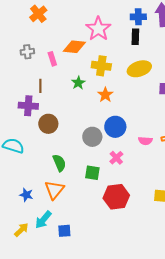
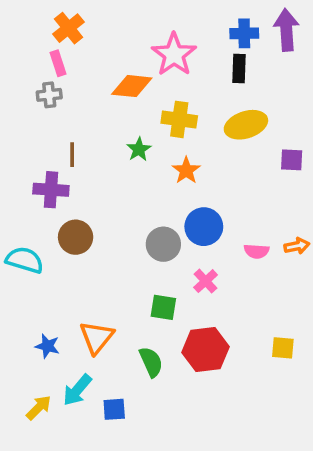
pink rectangle: (52, 59) -> (58, 63), moved
brown circle: (48, 124) -> (76, 237), moved
green semicircle: (59, 163) -> (151, 362), moved

